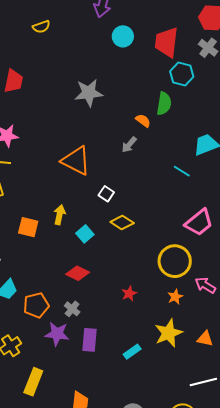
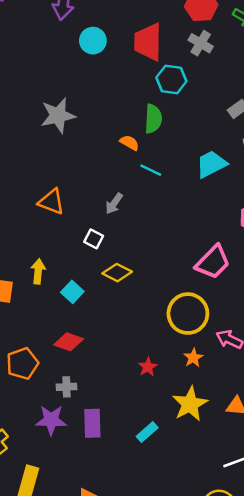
gray arrow: (129, 145) -> (114, 203), moved
orange triangle: (76, 161) -> (51, 202), size x0.7
cyan line: (182, 171) -> (151, 170), moved
red star: (129, 293) -> (148, 367), moved
orange pentagon: (36, 305) -> (22, 363), moved
gray cross: (72, 309) -> (67, 387), turned -35

